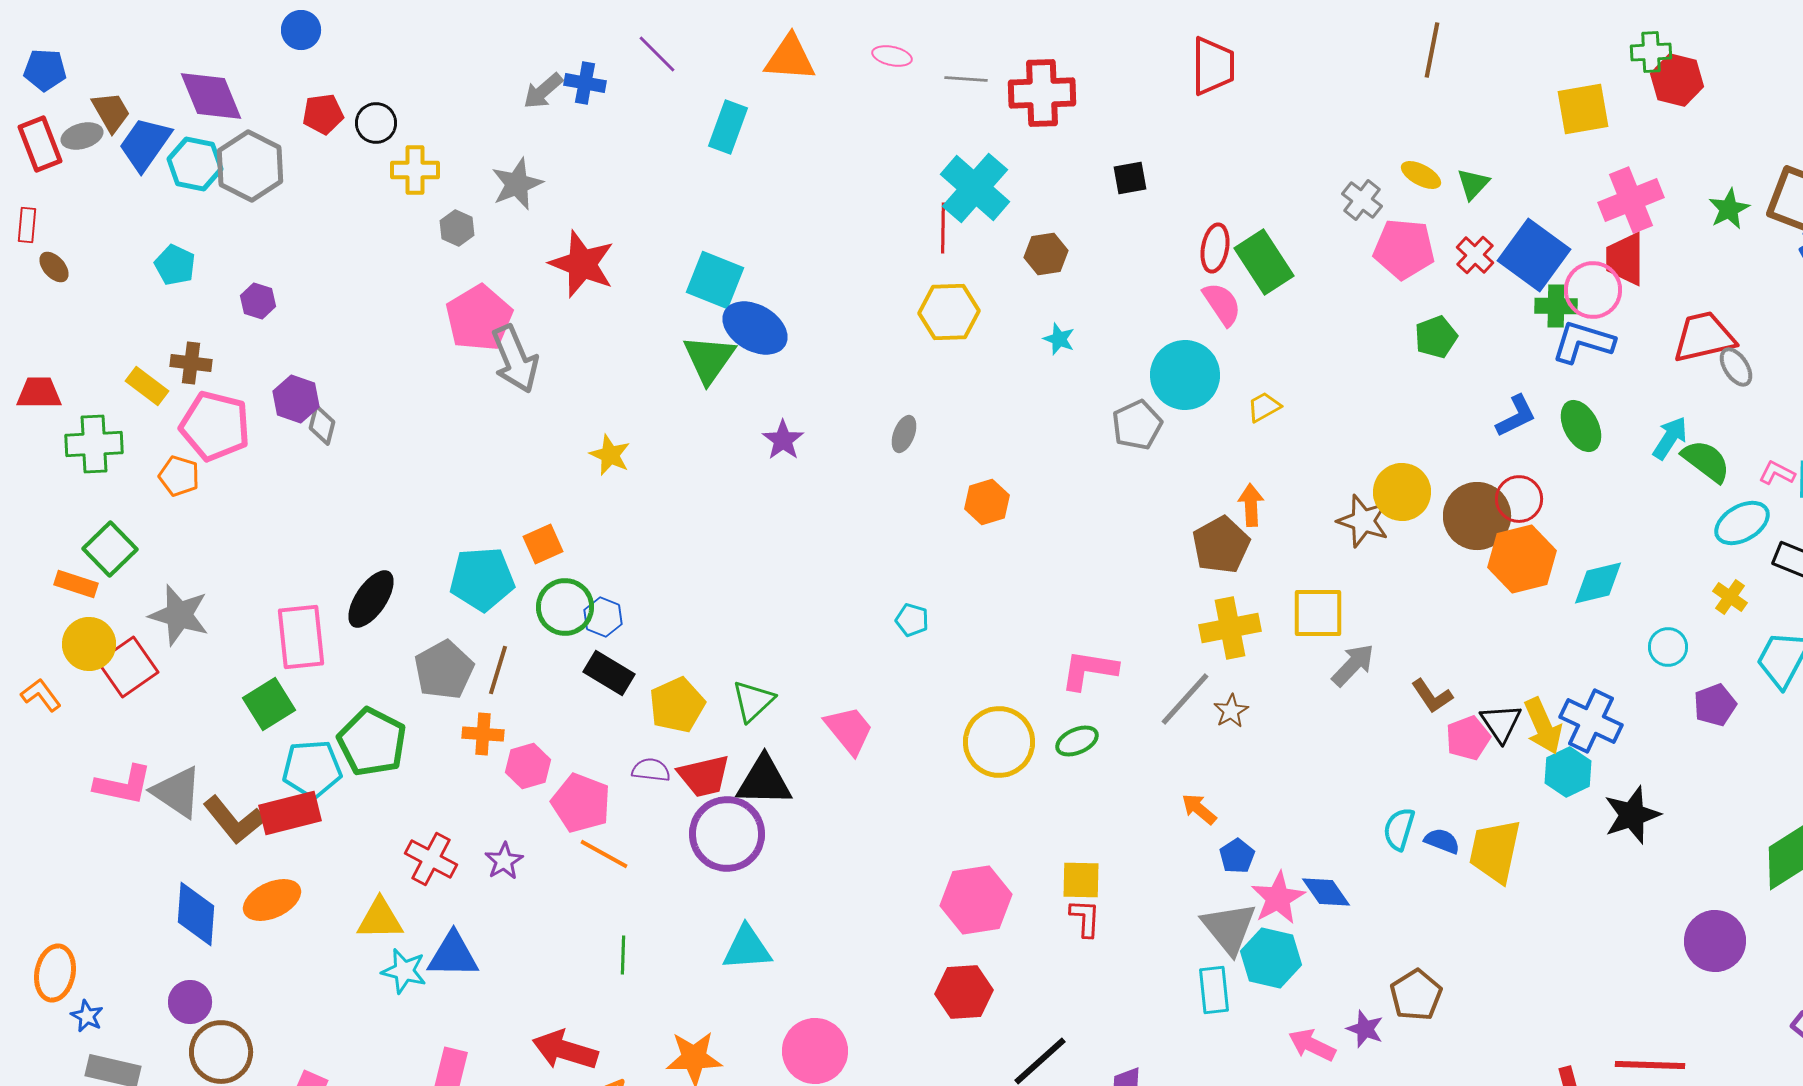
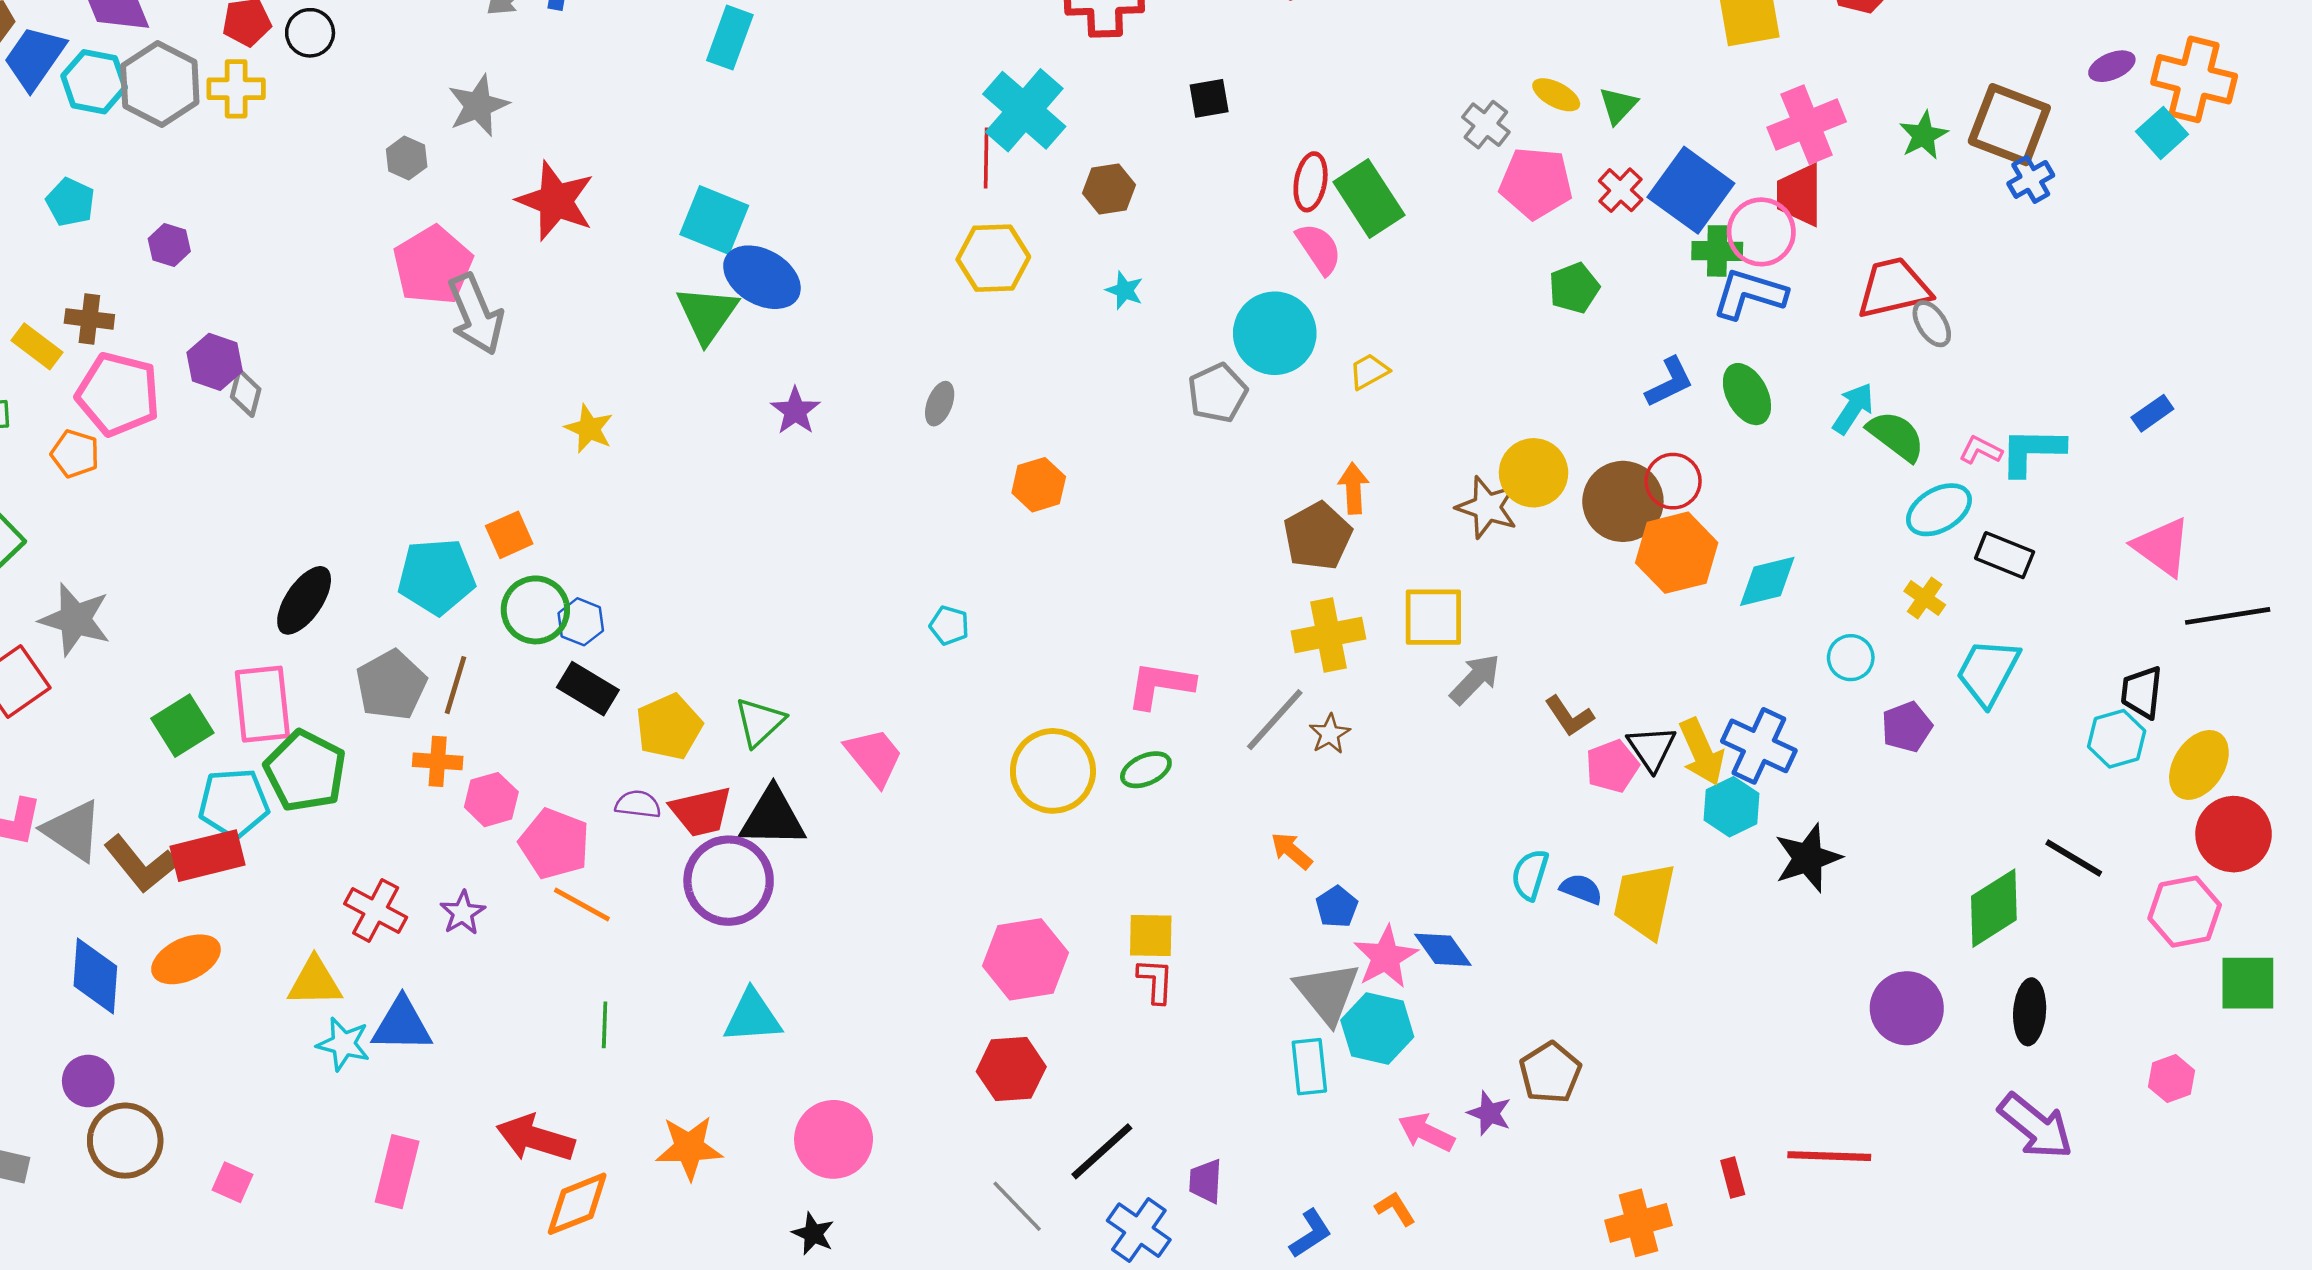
yellow cross: (415, 170) -> (236, 89), moved
pink rectangle: (301, 637) -> (262, 704), moved

